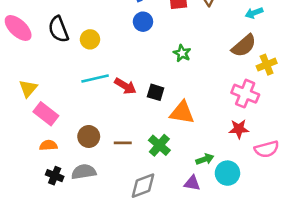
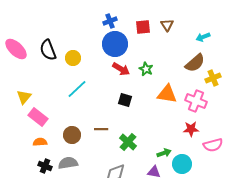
blue circle: (143, 22) -> (115, 44), size x1.6
cyan line: (95, 78) -> (77, 89), turned -30
red arrow: (125, 86) -> (121, 69), moved
orange triangle: (182, 113) -> (167, 94), moved
brown line: (123, 143) -> (101, 129), moved

